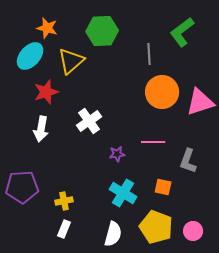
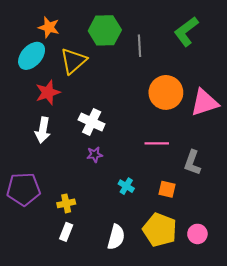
gray line: (149, 54) -> (139, 46), moved
white cross: (89, 121) -> (92, 122), turned -30
purple star: (117, 154) -> (95, 155), moved
cyan cross: (123, 193) -> (126, 186), moved, size x0.6

